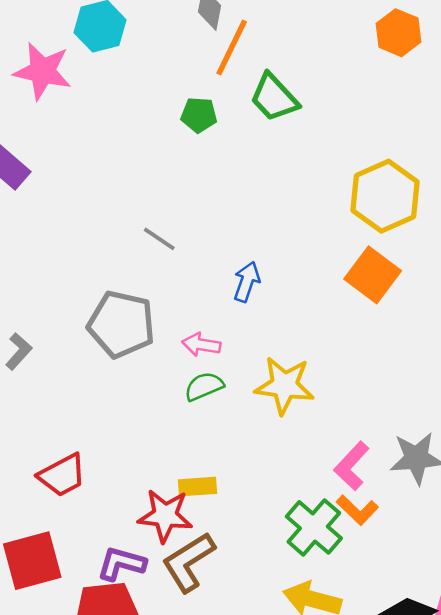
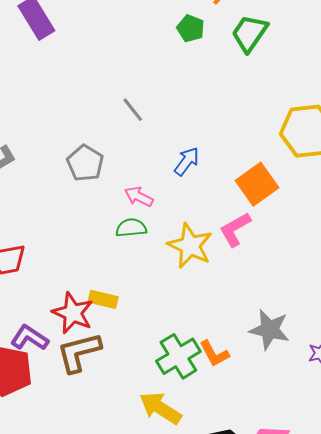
green trapezoid: (274, 98) -> (250, 33), turned 60
orange square: (373, 275) -> (257, 184), moved
gray pentagon: (121, 324) -> (85, 163), size x0.7
pink L-shape: (352, 466) -> (235, 229), moved

